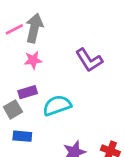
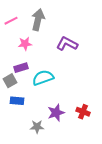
gray arrow: (34, 28) -> (38, 20), moved
purple L-shape: (89, 60) -> (67, 44), turned 150

